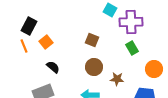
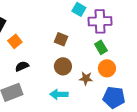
black semicircle: (53, 67) -> (22, 66), turned -64
orange circle: (154, 69) -> (107, 68), moved

